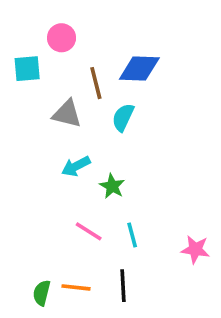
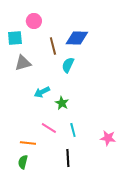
gray triangle: (67, 114) -> (23, 63), moved, turned -30
orange line: (76, 287) -> (28, 143), moved

